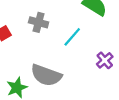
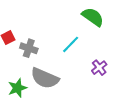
gray cross: (39, 22) -> (29, 48), moved

